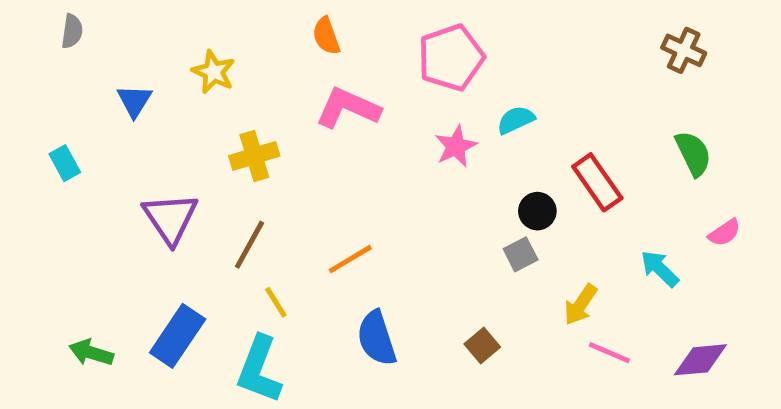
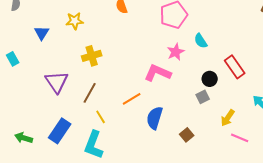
yellow star: (214, 72) -> (75, 21), turned -30
pink L-shape: (348, 108) -> (158, 73), moved
cyan semicircle: (516, 120) -> (201, 41), turned -98
blue semicircle: (377, 338) -> (155, 118), moved, turned 35

